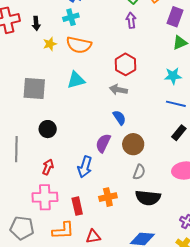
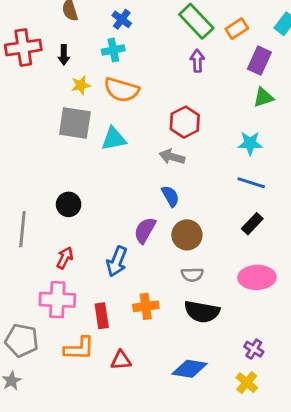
gray square: (34, 88) -> (75, 123), moved
gray semicircle: (139, 172) -> (192, 275), turned 63

